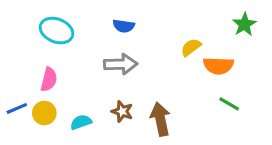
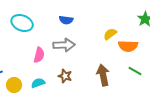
pink semicircle: (49, 79) -> (39, 55), moved
yellow circle: (44, 113) -> (14, 85), moved
brown arrow: (160, 119) -> (103, 75), moved

